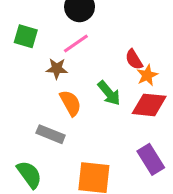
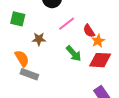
pink line: (76, 43) -> (67, 24), moved
orange semicircle: (70, 103) -> (22, 58), moved
gray rectangle: (51, 134) -> (29, 74), moved

